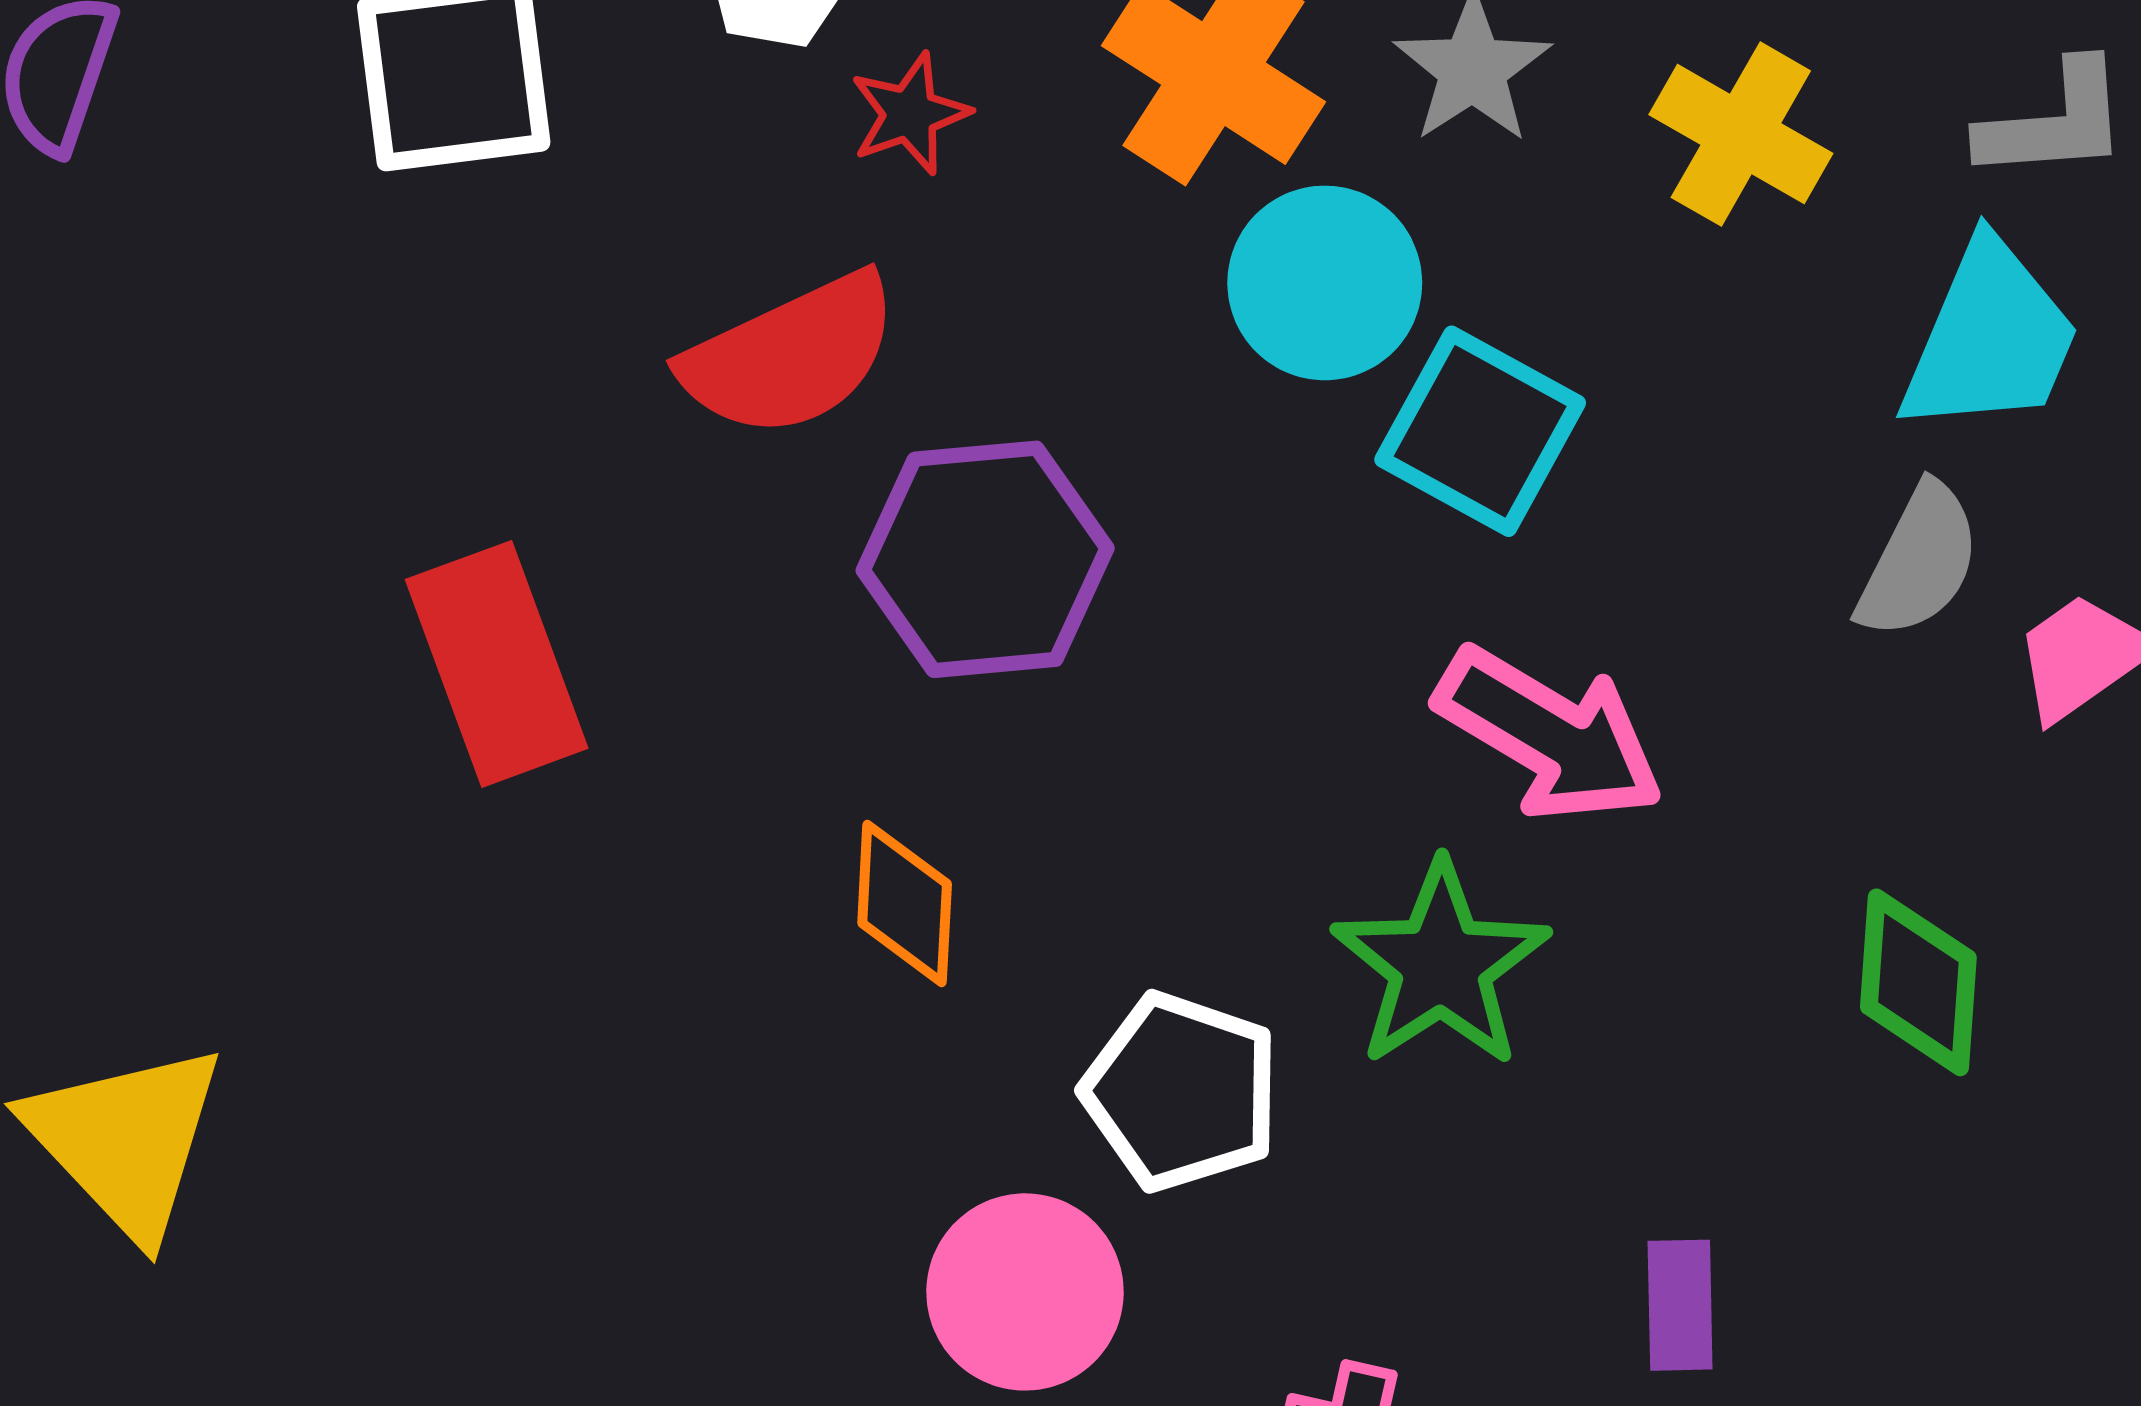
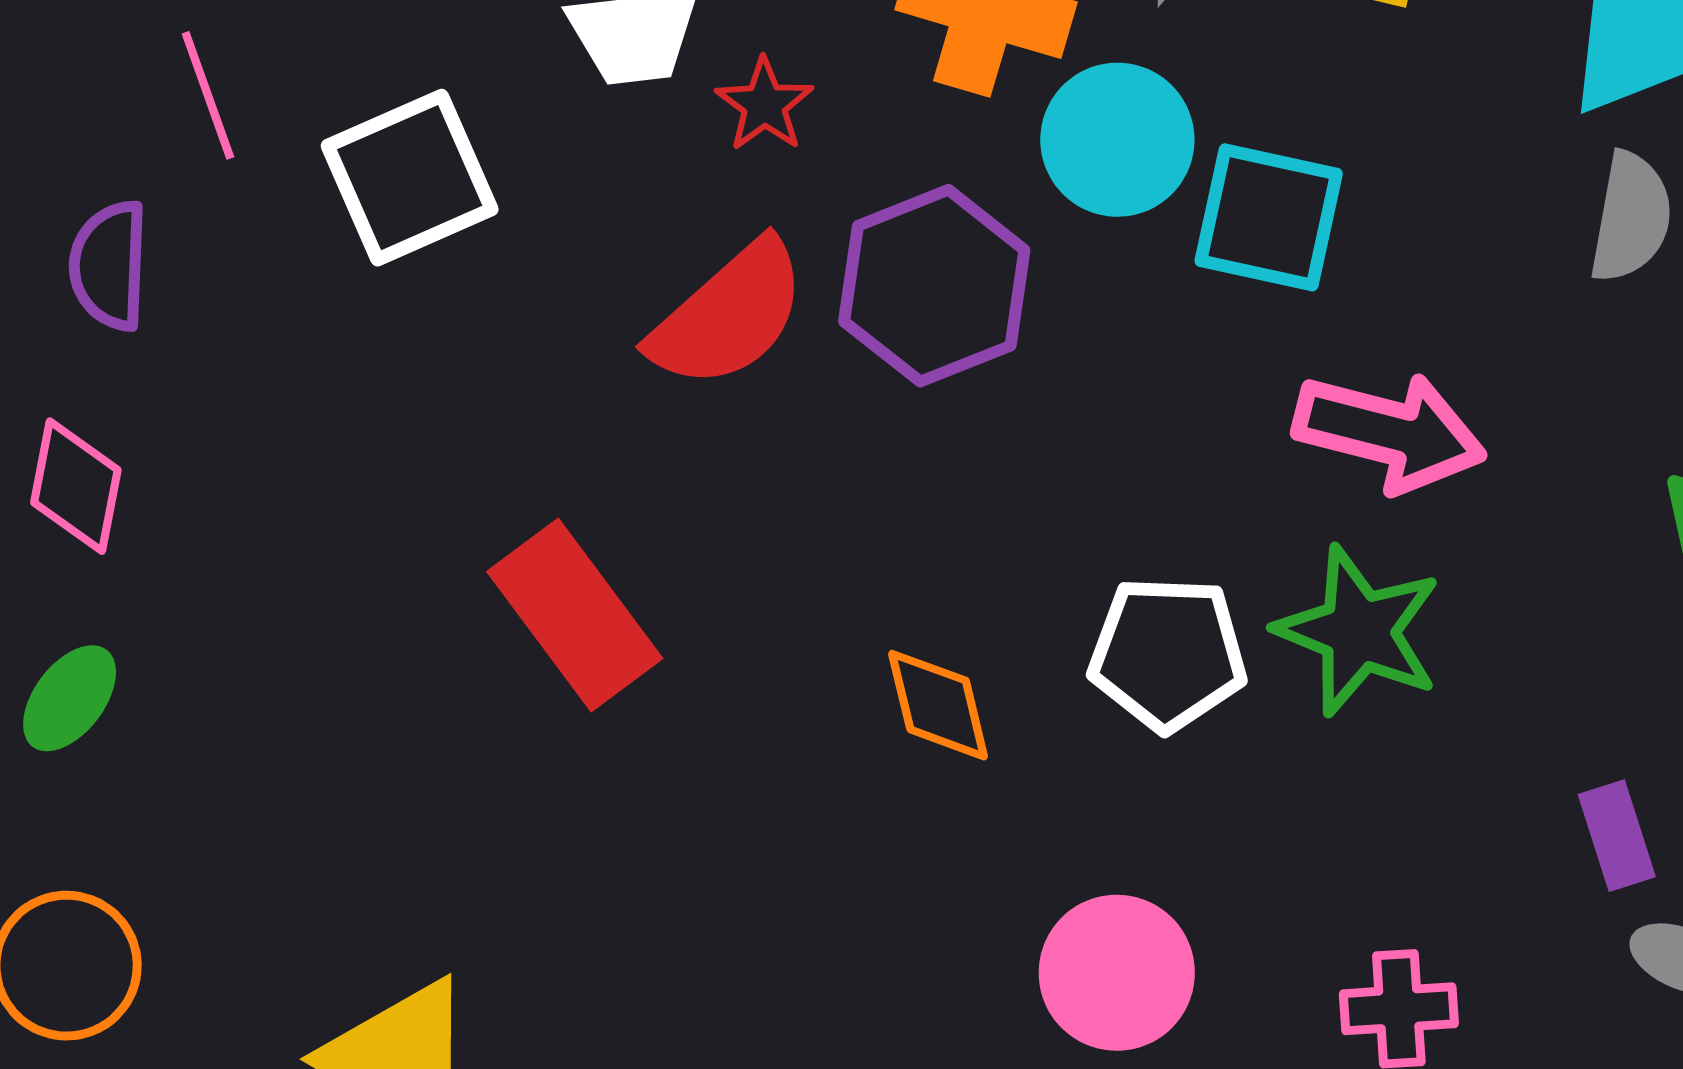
purple hexagon: (985, 559) -> (934, 286), moved
white pentagon: (1181, 1092) -> (1168, 654), moved

